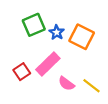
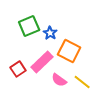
orange square: (82, 37) -> (69, 51), moved

